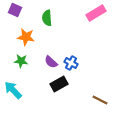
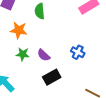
green star: (21, 61) -> (23, 54), moved
blue cross: (71, 63) -> (78, 52), moved

